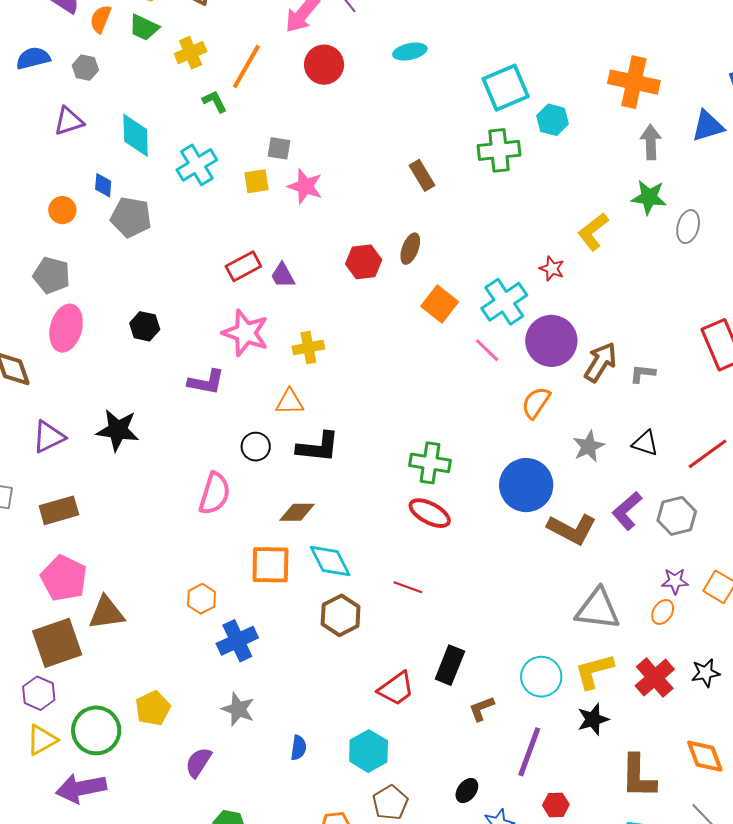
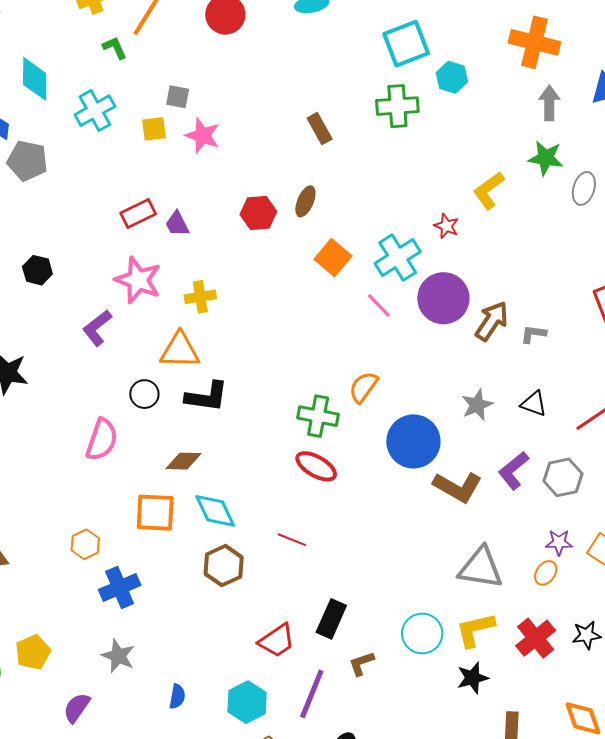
purple L-shape: (206, 382) -> (97, 328), turned 129
orange triangle: (290, 402) -> (180, 350), size x1.4
orange semicircle: (536, 403) -> (363, 387), moved
purple line: (529, 752) -> (312, 694), moved

